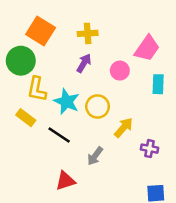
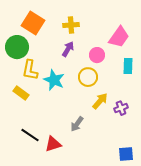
yellow circle: (98, 106) -> (88, 77), moved
black line: (59, 135) -> (30, 135), moved
purple cross: (150, 149) -> (121, 108), moved, turned -32

